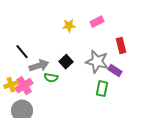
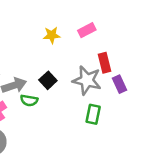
red rectangle: (121, 46) -> (104, 63), moved
purple rectangle: (115, 71) -> (119, 84), moved, turned 32

